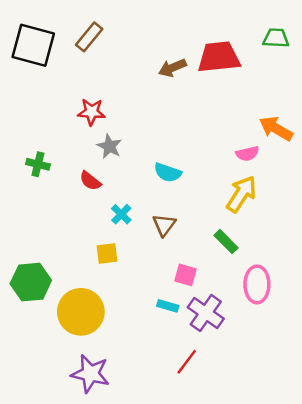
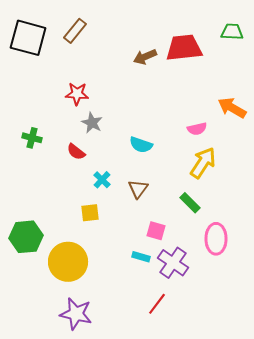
pink semicircle: (247, 154) -> (197, 129), moved

